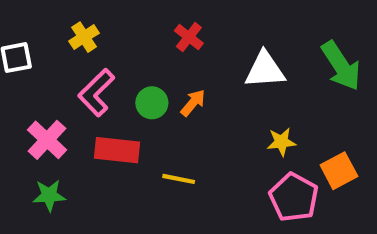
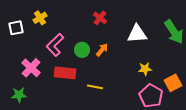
yellow cross: (84, 37) -> (40, 18), moved
green star: (49, 195) -> (19, 95), moved

